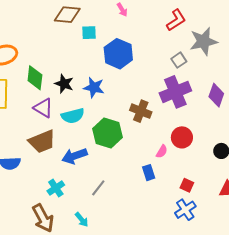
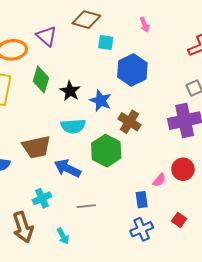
purple triangle: (43, 108) -> (47, 36), moved
brown cross: (141, 111) -> (129, 122), moved
blue arrow: (74, 156) -> (67, 168), turned 35
gray line: (98, 188) -> (86, 206), turned 36
blue cross: (185, 210) -> (142, 229), moved

